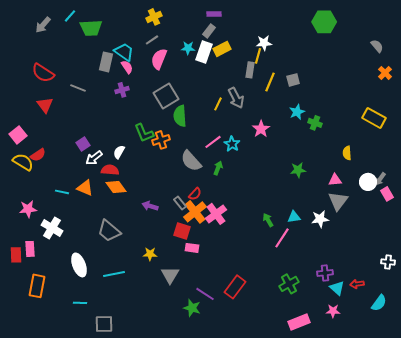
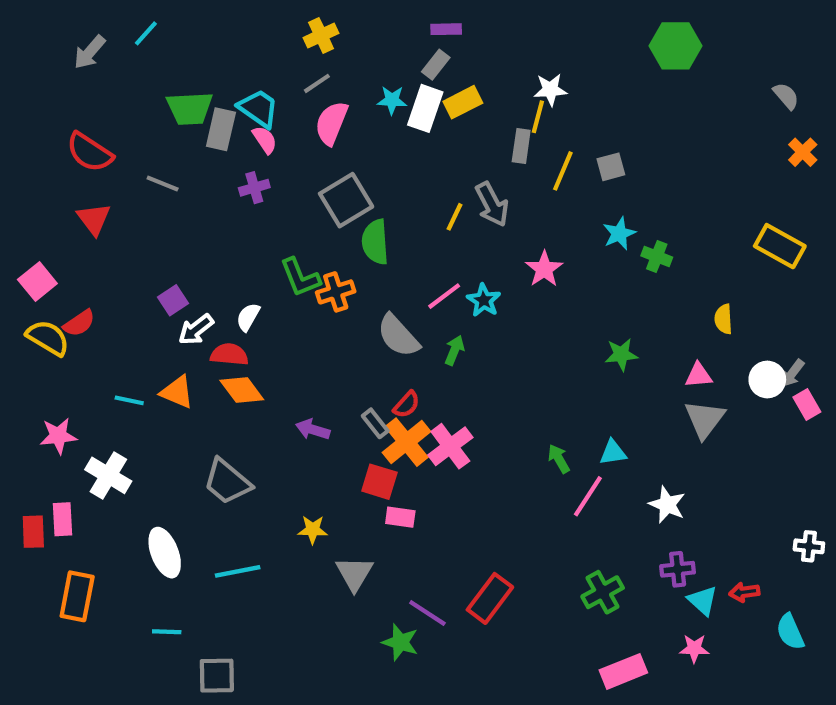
green trapezoid: (91, 28) -> (190, 108), moved
white star: (320, 219) -> (667, 505), moved, turned 30
cyan semicircle: (379, 303) -> (790, 632), turned 120

